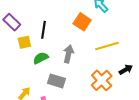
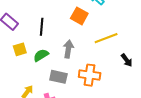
yellow square: (24, 42) -> (20, 49), moved
black arrow: (126, 70) -> (127, 60), turned 88
orange cross: (102, 80) -> (90, 75), moved, turned -35

